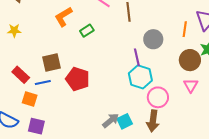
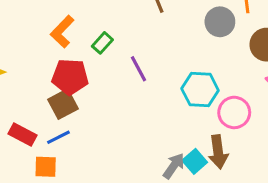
gray circle: (153, 39) -> (220, 22), moved
purple line: (137, 57) -> (138, 69), moved
red pentagon: (78, 79) -> (70, 77), moved
brown arrow: (153, 121) -> (218, 152), moved

